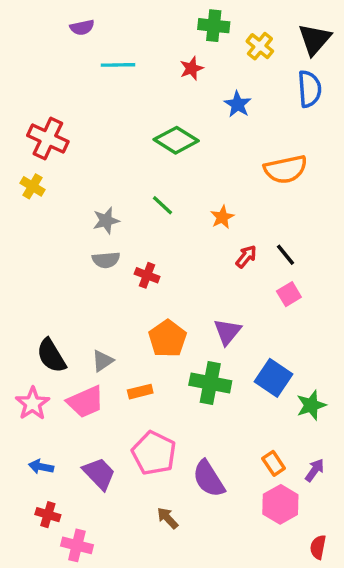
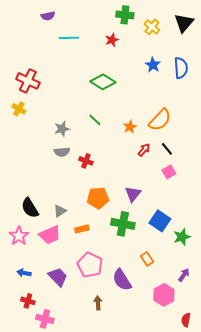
blue semicircle: (309, 89) -> (181, 68), moved
blue star: (238, 104) -> (153, 65), moved
orange semicircle: (286, 169) -> (160, 120), moved, turned -35
orange pentagon: (168, 339) -> (98, 198), turned 30
orange rectangle: (274, 463) -> (147, 259), moved
brown arrow: (168, 518) -> (98, 303), turned 40

